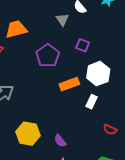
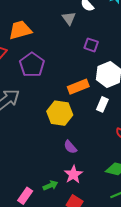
purple pentagon: (48, 56) -> (32, 65), moved
yellow hexagon: (28, 134) -> (60, 113), moved

